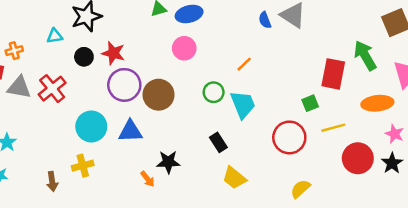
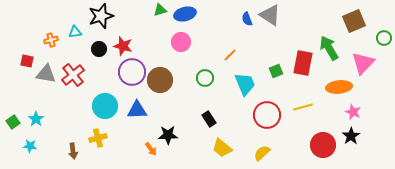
orange cross: (14, 51) -> (51, 40), moved
green square: (310, 103) -> (276, 71), moved
cyan trapezoid: (243, 104) -> (245, 84), moved
red circle: (358, 158) -> (323, 145), moved
yellow semicircle: (300, 189) -> (262, 153), moved

